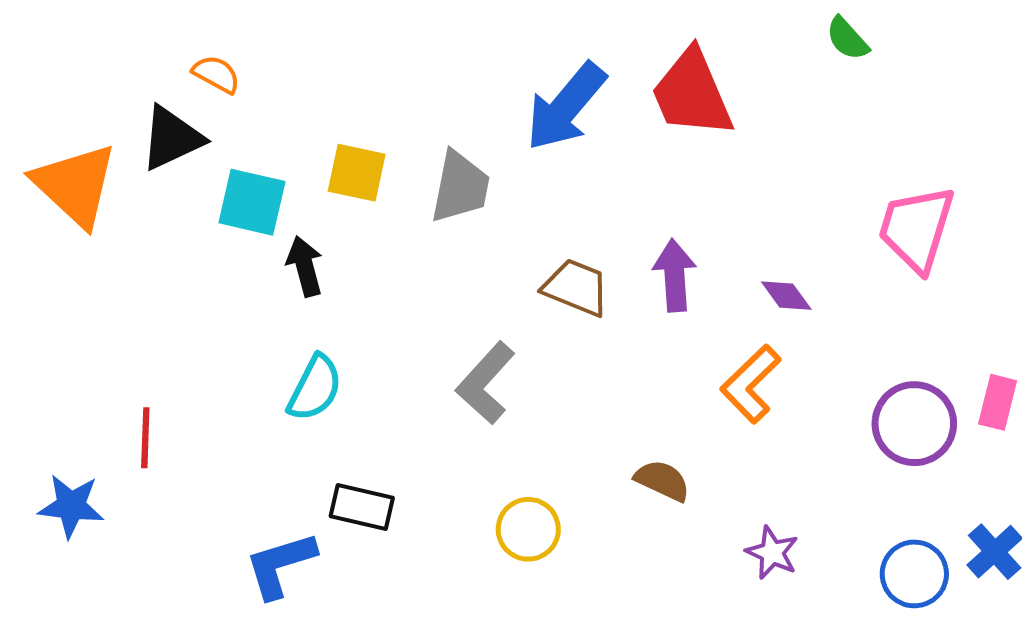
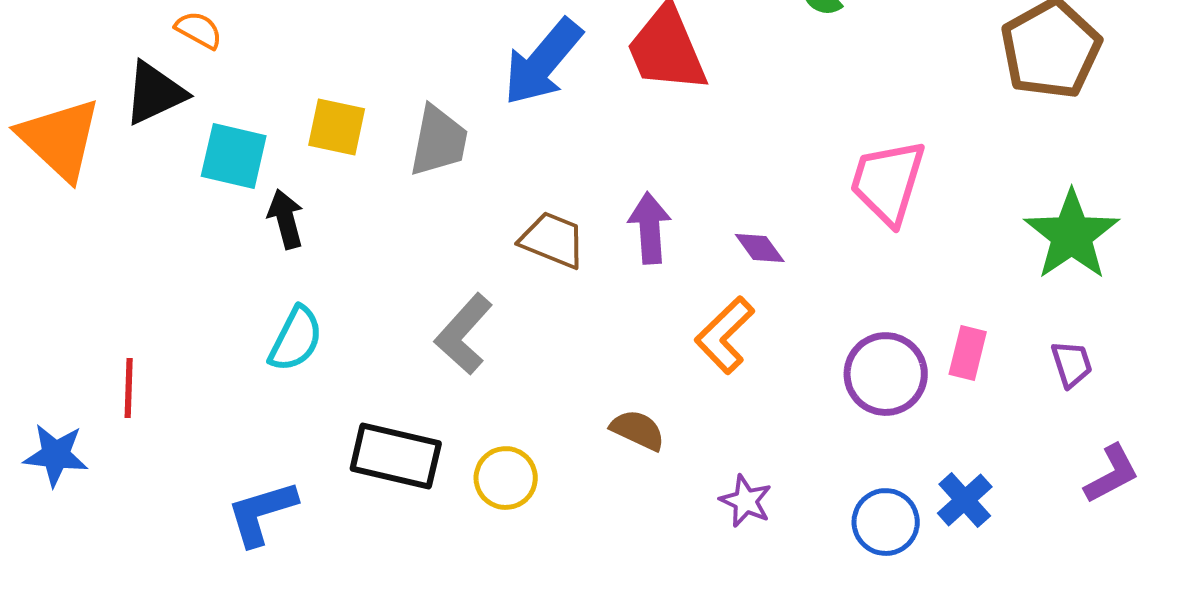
black rectangle: (362, 507) -> (396, 456), moved, size x1.4

